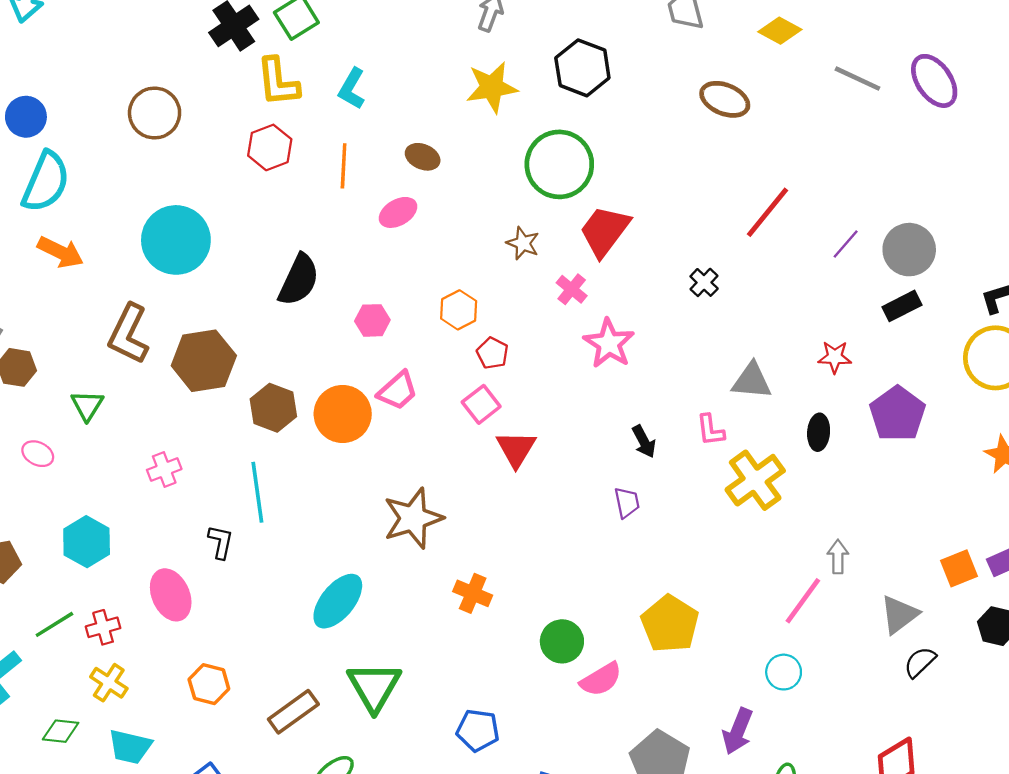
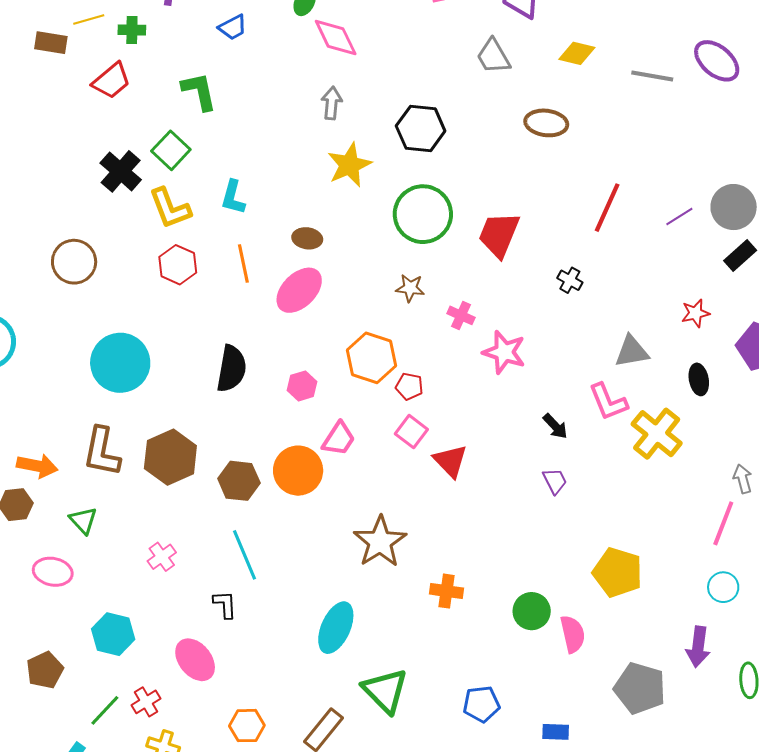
pink ellipse: (398, 212) -> (299, 290), size x1.5
red trapezoid: (605, 231) -> (499, 235), moved
purple line: (846, 244) -> (679, 217), turned 32
orange arrow: (60, 252) -> (37, 466), moved
orange hexagon: (459, 310) -> (371, 358), size x1.5
pink L-shape: (710, 430) -> (608, 402), size x1.4
pink ellipse: (38, 454) -> (53, 572), size x1.4
pink semicircle: (601, 679) -> (573, 634), turned -57

